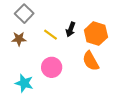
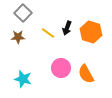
orange semicircle: (91, 61) -> (86, 74), moved
pink circle: (52, 67) -> (61, 68), moved

